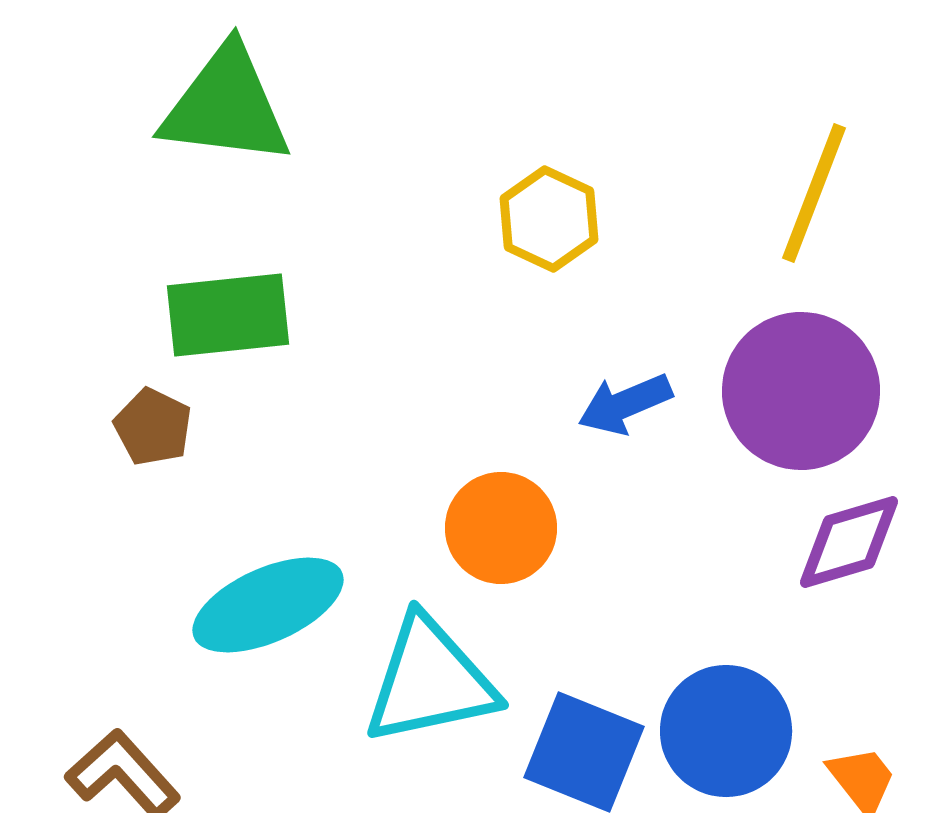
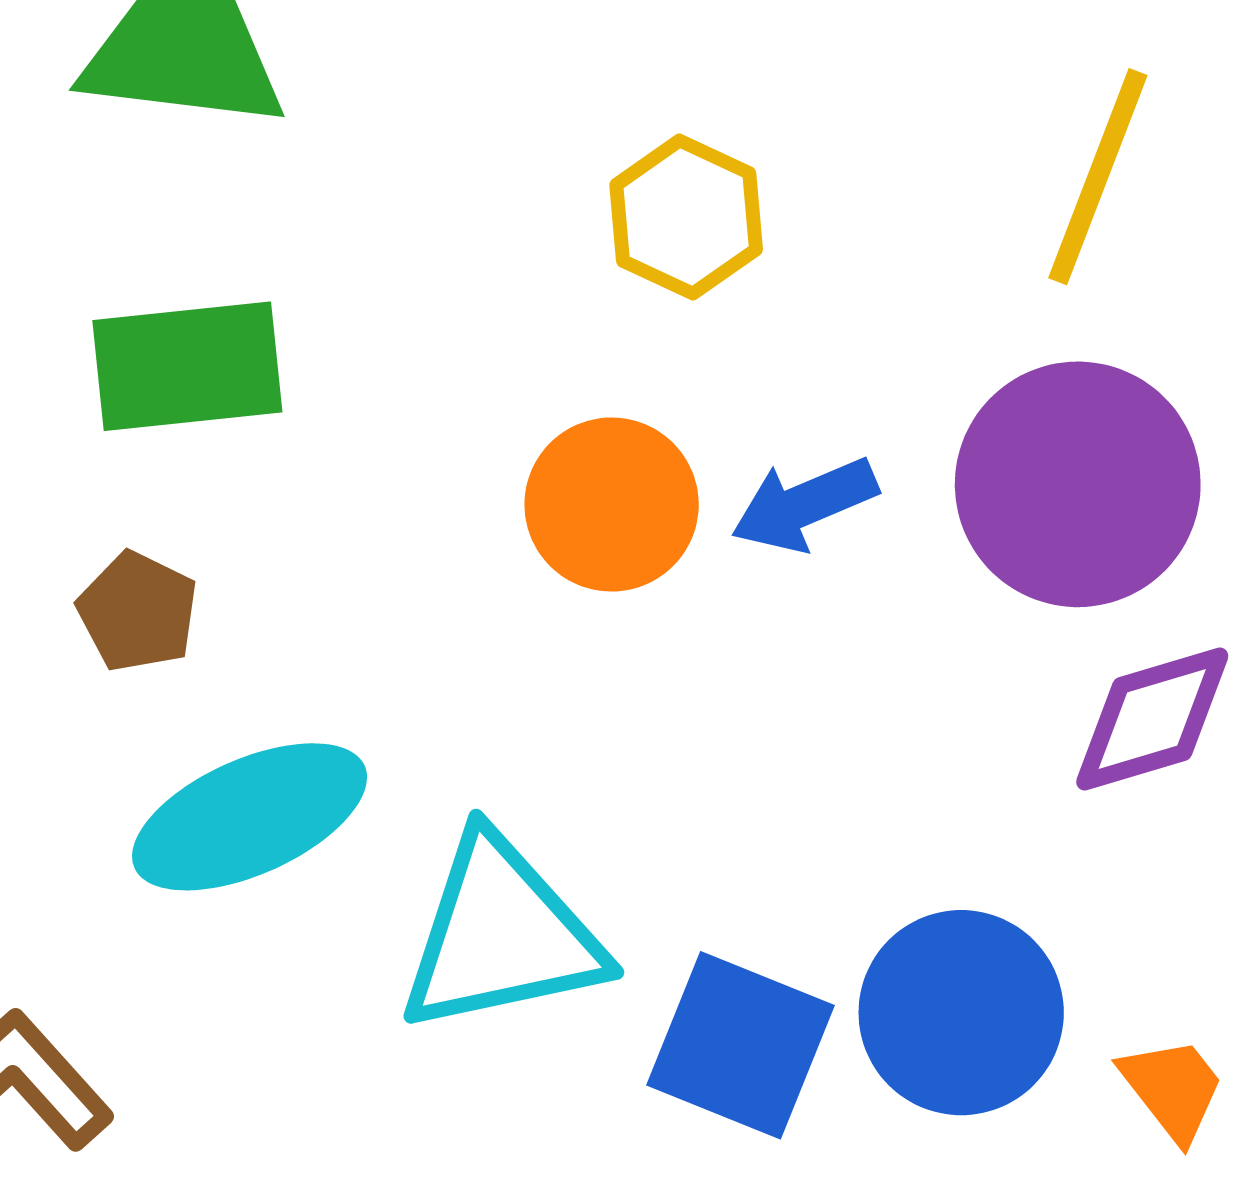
brown pentagon: (153, 427) -> (138, 612), moved
orange circle: (501, 528) -> (612, 505), moved

